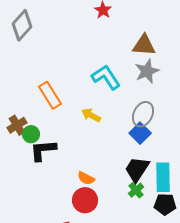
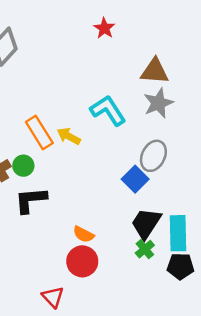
yellow arrow: (91, 115) -> (69, 136), moved
blue square: (140, 133) -> (135, 179), moved
green circle: (31, 134) -> (23, 166), moved

